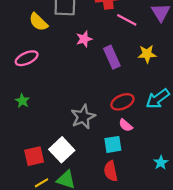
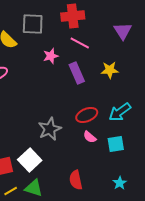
pink line: (127, 20) -> (80, 43), moved
cyan square: (113, 144) -> (116, 144), moved
cyan star: (161, 163) -> (120, 183), moved

